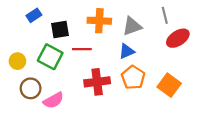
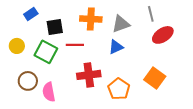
yellow circle: (17, 61) -> (17, 46), moved
orange pentagon: (133, 77) -> (119, 89), moved
pink semicircle: (53, 100) -> (49, 92), turned 108

